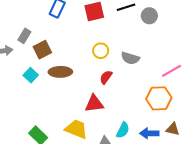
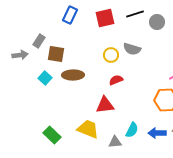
brown square: (42, 50) -> (56, 54), turned 36
gray semicircle: (130, 58) -> (132, 49), moved
red semicircle: (106, 77) -> (116, 80), turned 32

